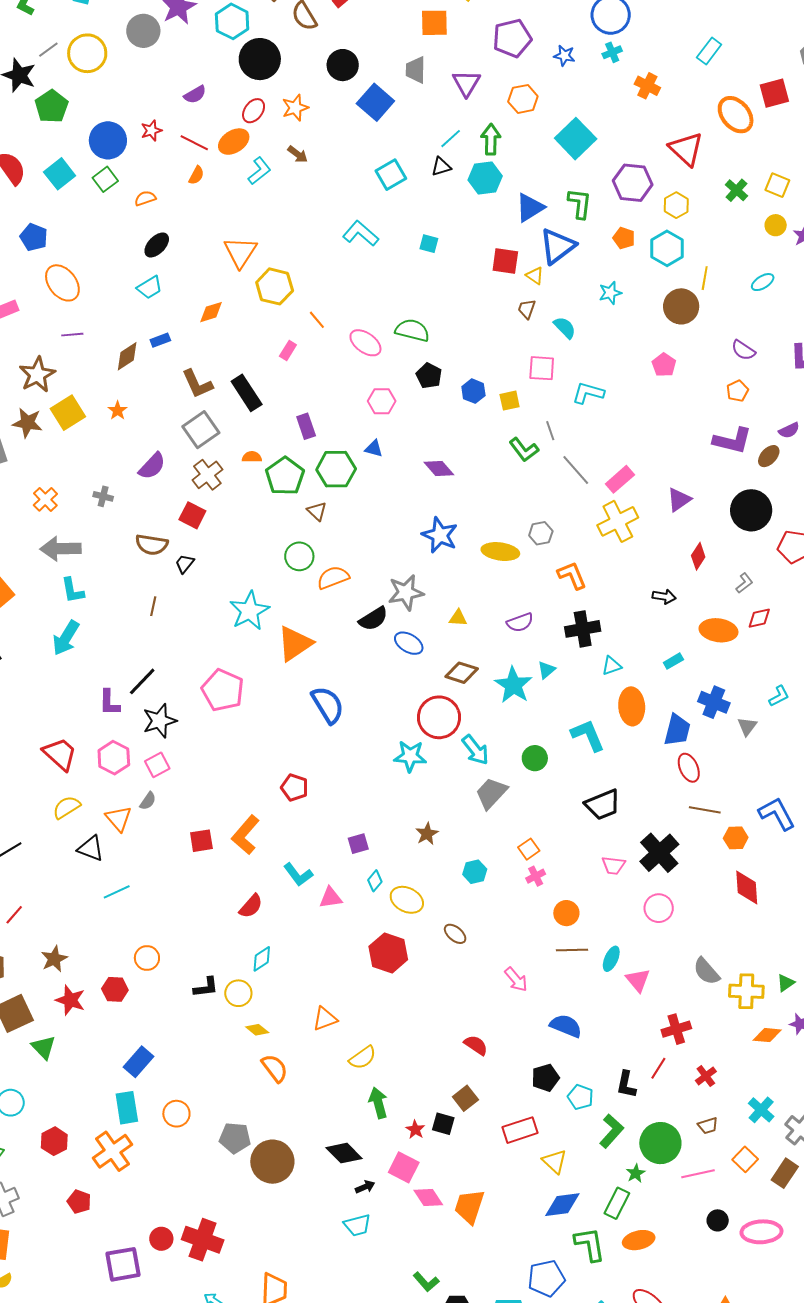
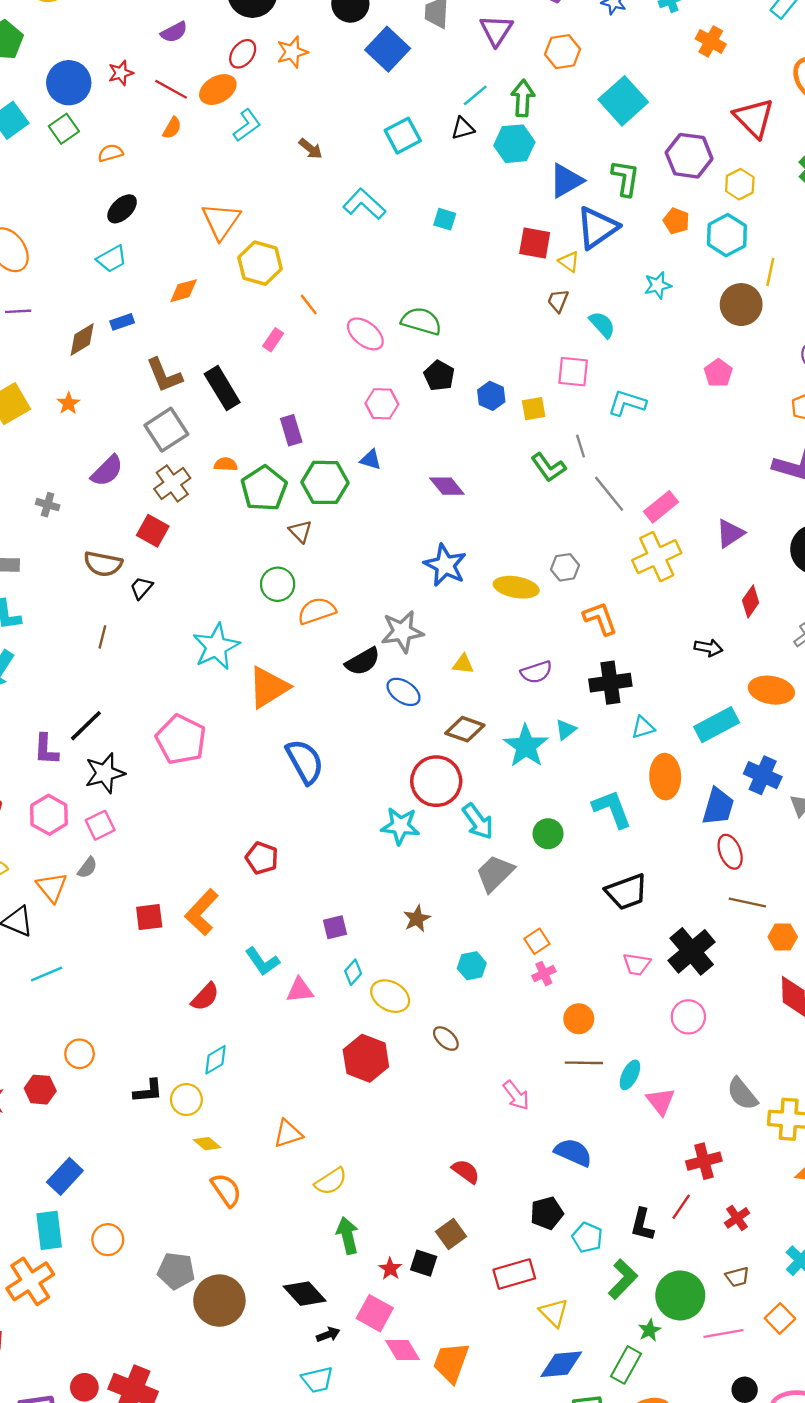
brown arrow: (298, 154) -> (311, 149), moved
cyan rectangle: (673, 661) -> (717, 725), size x1.8

